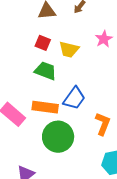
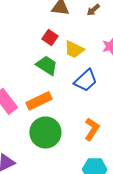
blue trapezoid: (74, 98) -> (86, 80), moved
orange rectangle: (45, 107) -> (39, 101), turned -45

